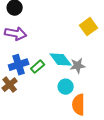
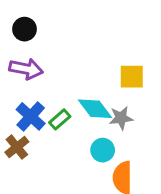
yellow square: (89, 27) -> (132, 77), moved, turned 36
blue cross: (19, 65) -> (31, 116), turned -30

